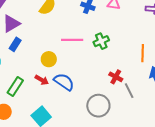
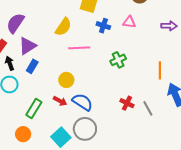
pink line: (72, 40) -> (79, 48), moved
red cross: (116, 77) -> (127, 103), moved
gray circle: (98, 106) -> (85, 129), moved

